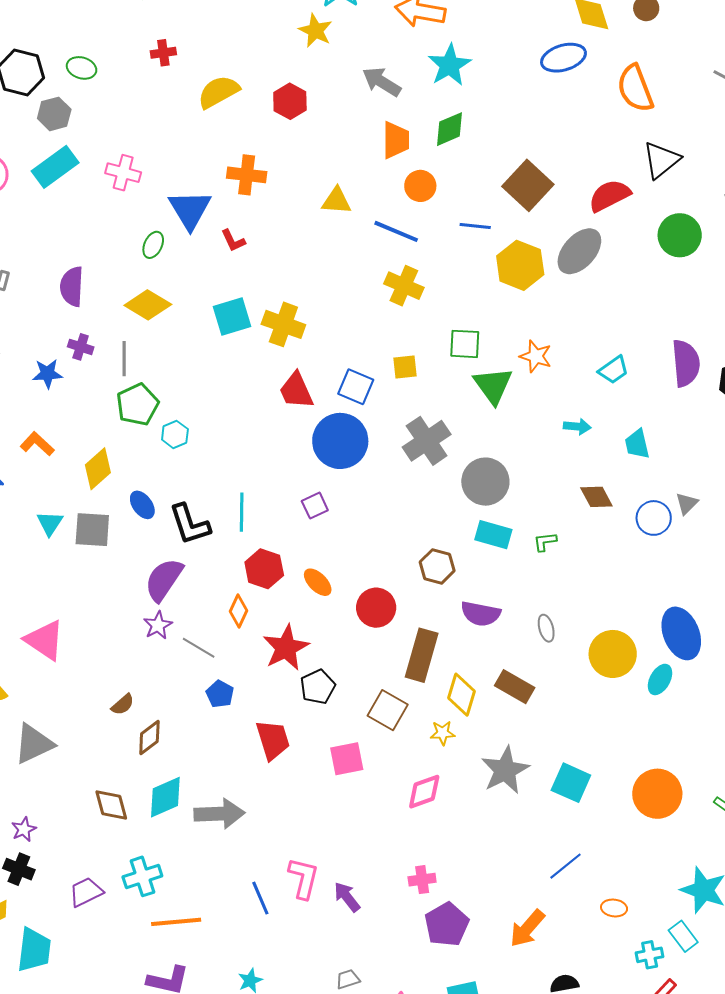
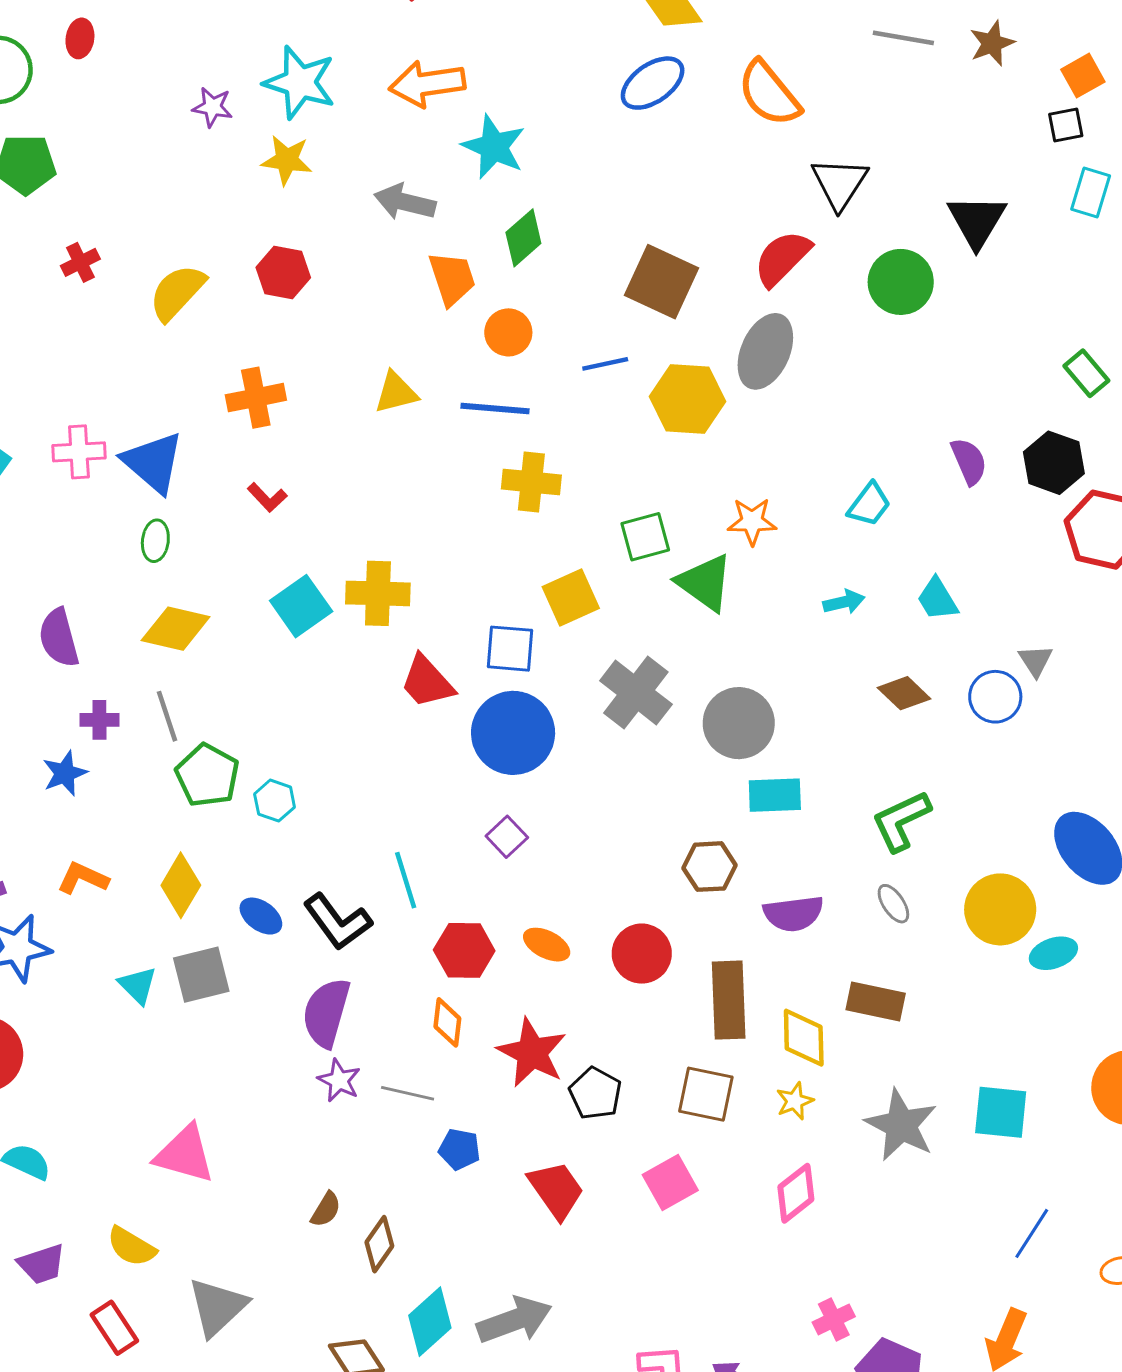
blue triangle: (190, 210) -> (153, 462), moved
purple semicircle: (686, 363) -> (969, 461), size x0.7
yellow square: (405, 367) -> (571, 597), size x1.4
green L-shape: (545, 542) -> (901, 821), moved, size x1.8
cyan ellipse: (660, 679) -> (1053, 953), moved, turned 60

